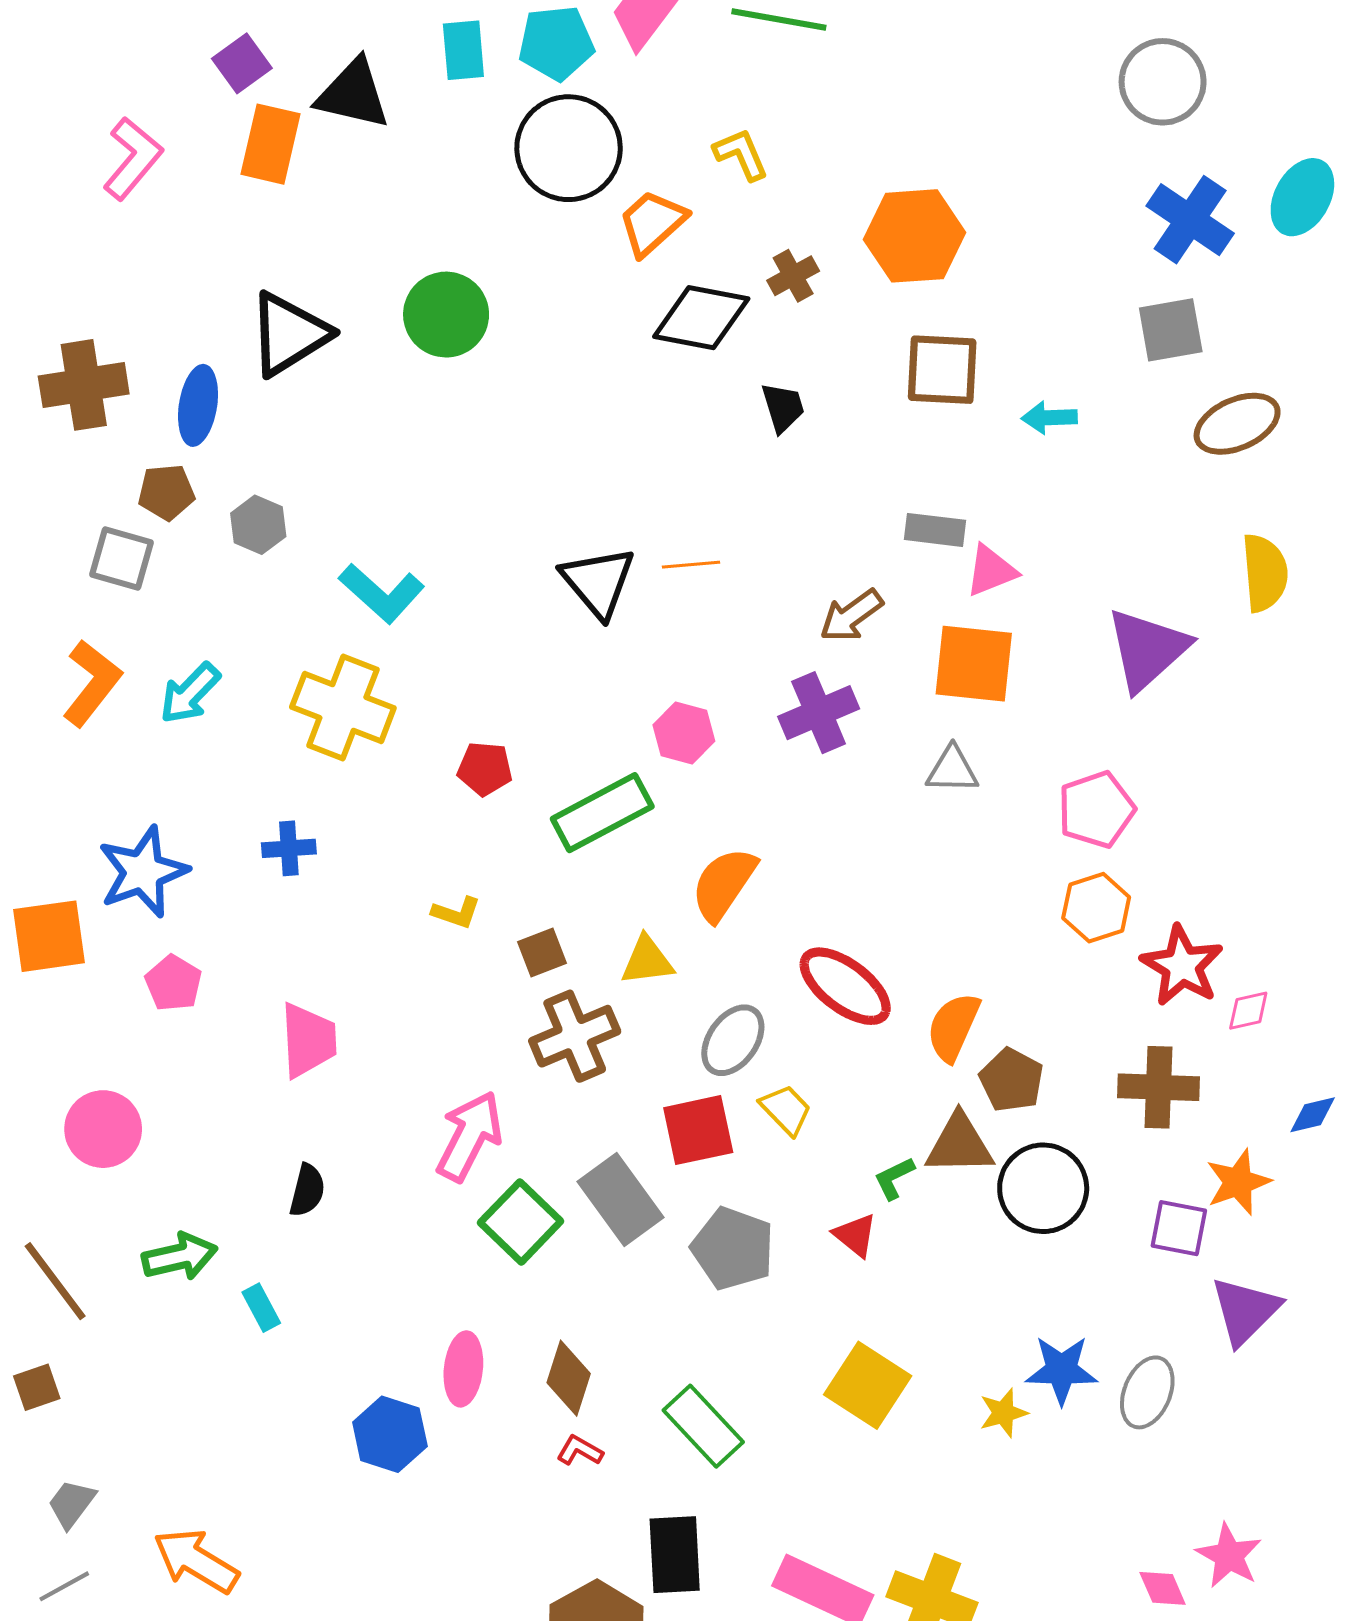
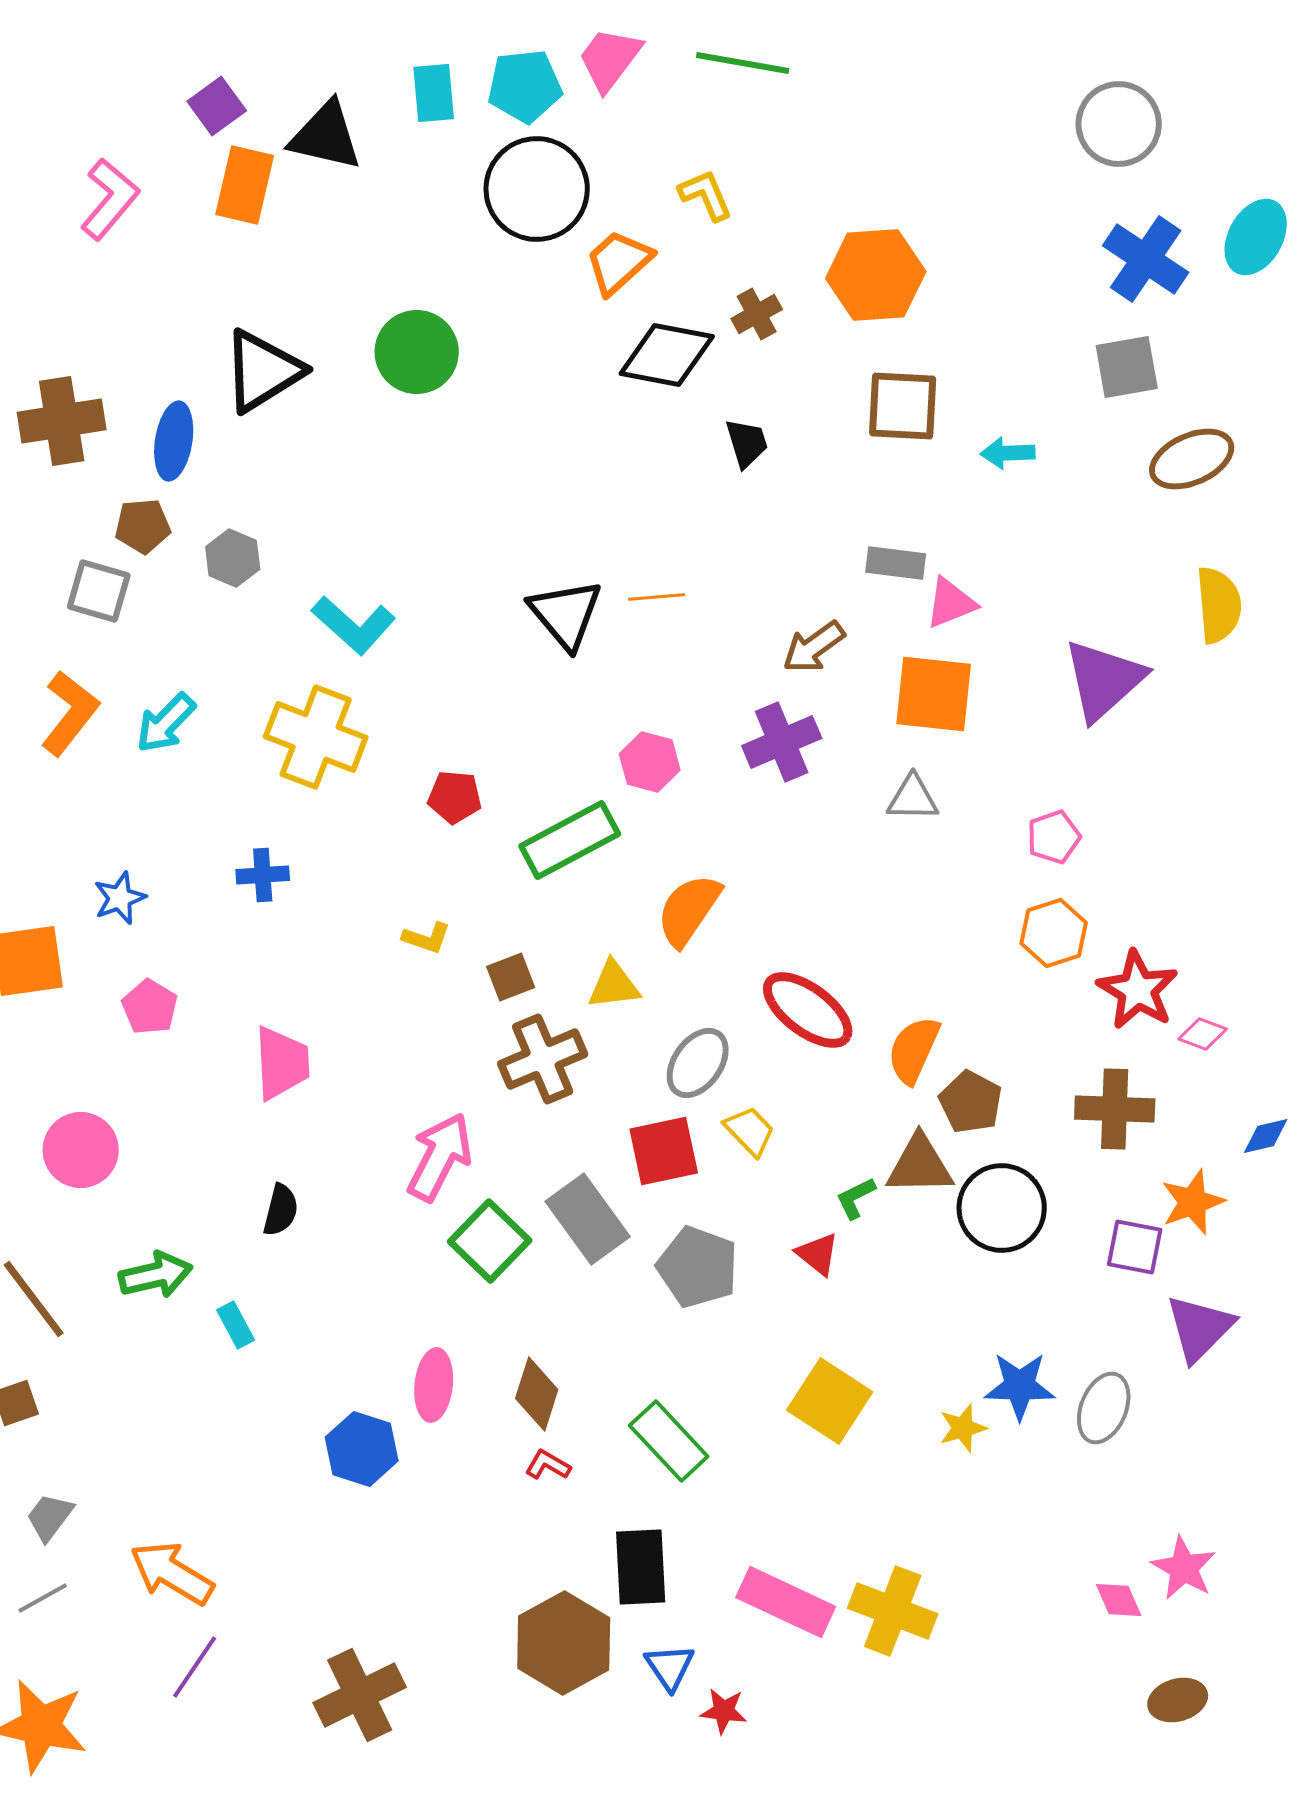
pink pentagon: (1096, 810) -> (1054, 837), size x0.7
blue star: (143, 872) -> (120, 898), size x0.6
pink diamond: (1248, 1011) -> (1203, 1034), turned 33

